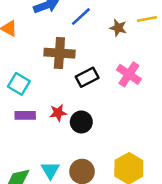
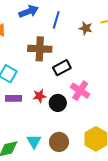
blue line: (81, 17) -> (56, 20), turned -30
pink cross: (129, 74) -> (80, 91), moved

